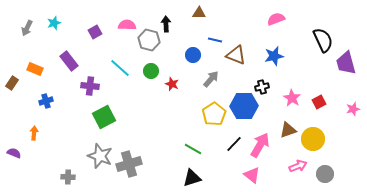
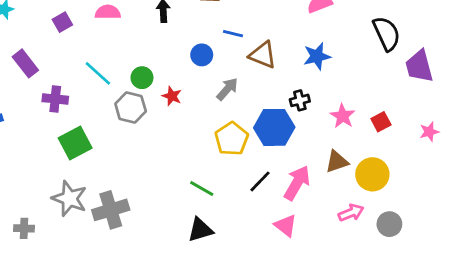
gray hexagon: (149, 40) -> (131, 107), moved

